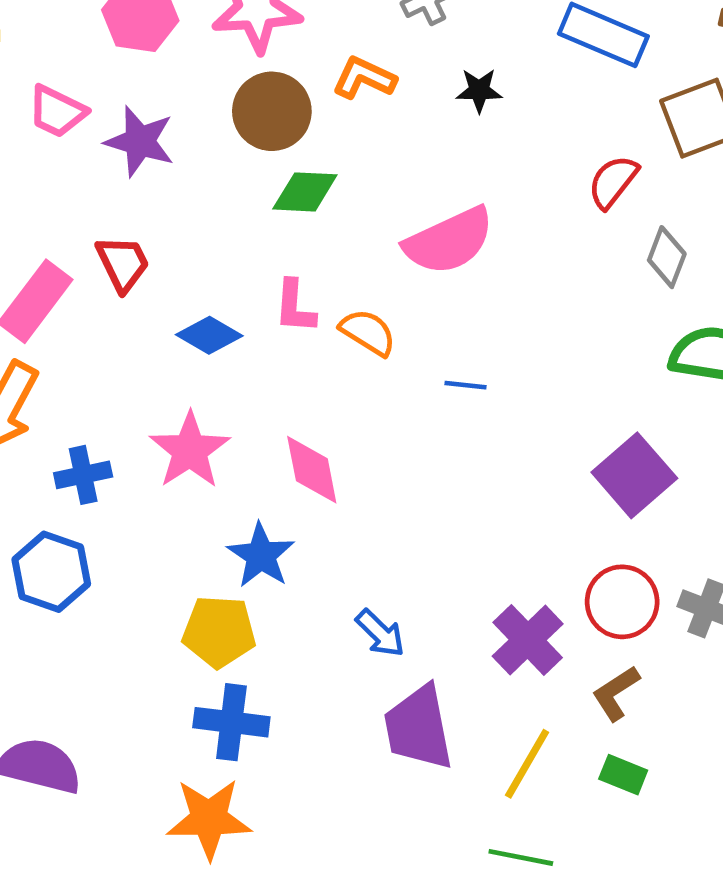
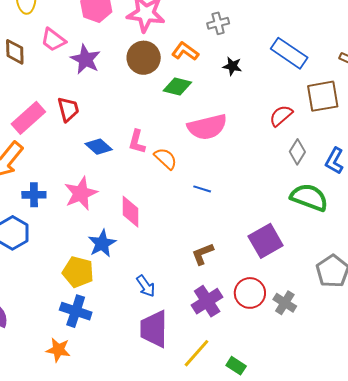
green diamond: (305, 192) -> (177, 87), moved
brown L-shape: (616, 693) -> (203, 254), moved
orange star: (209, 819) -> (58, 350), size x0.7

